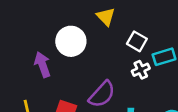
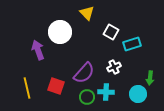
white cross: (141, 70) -> (114, 67), moved

